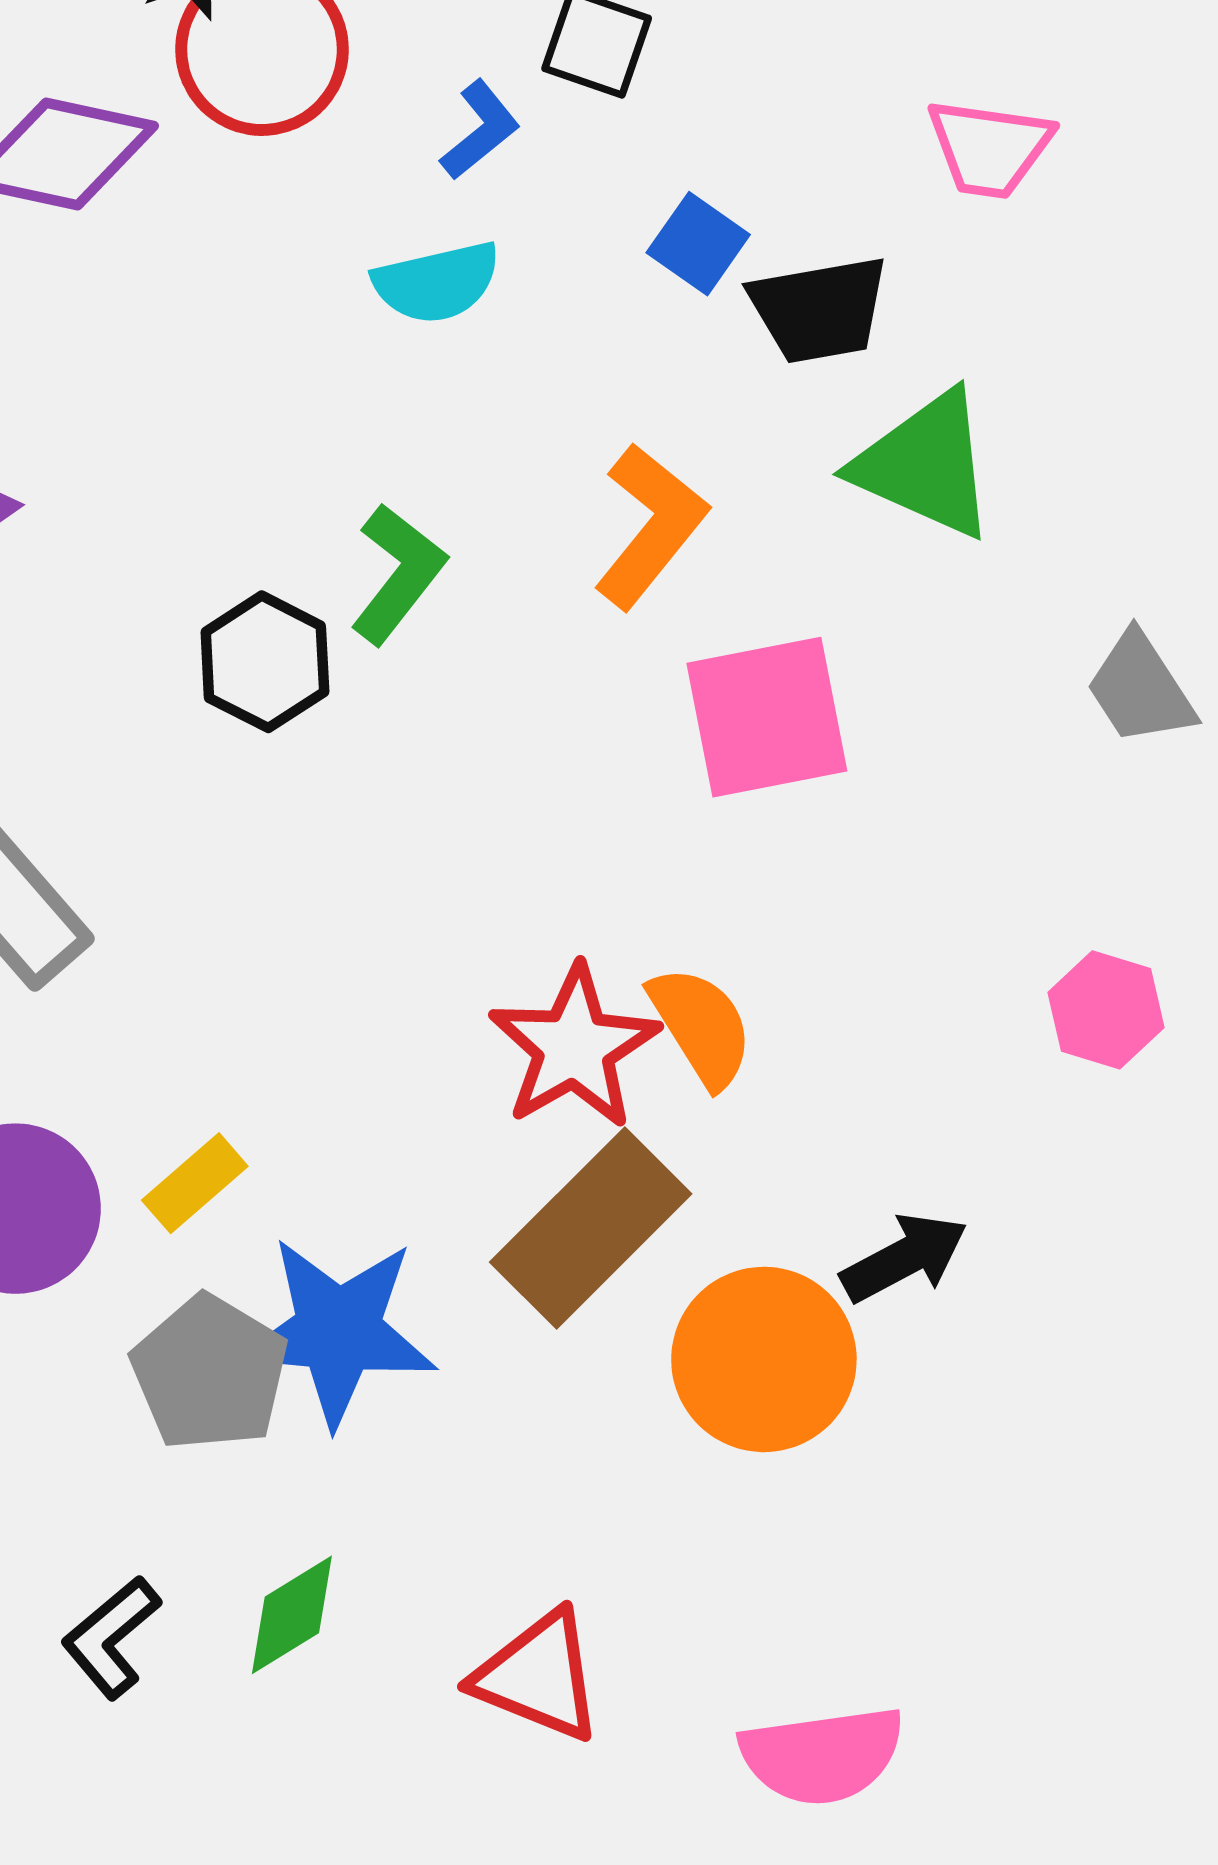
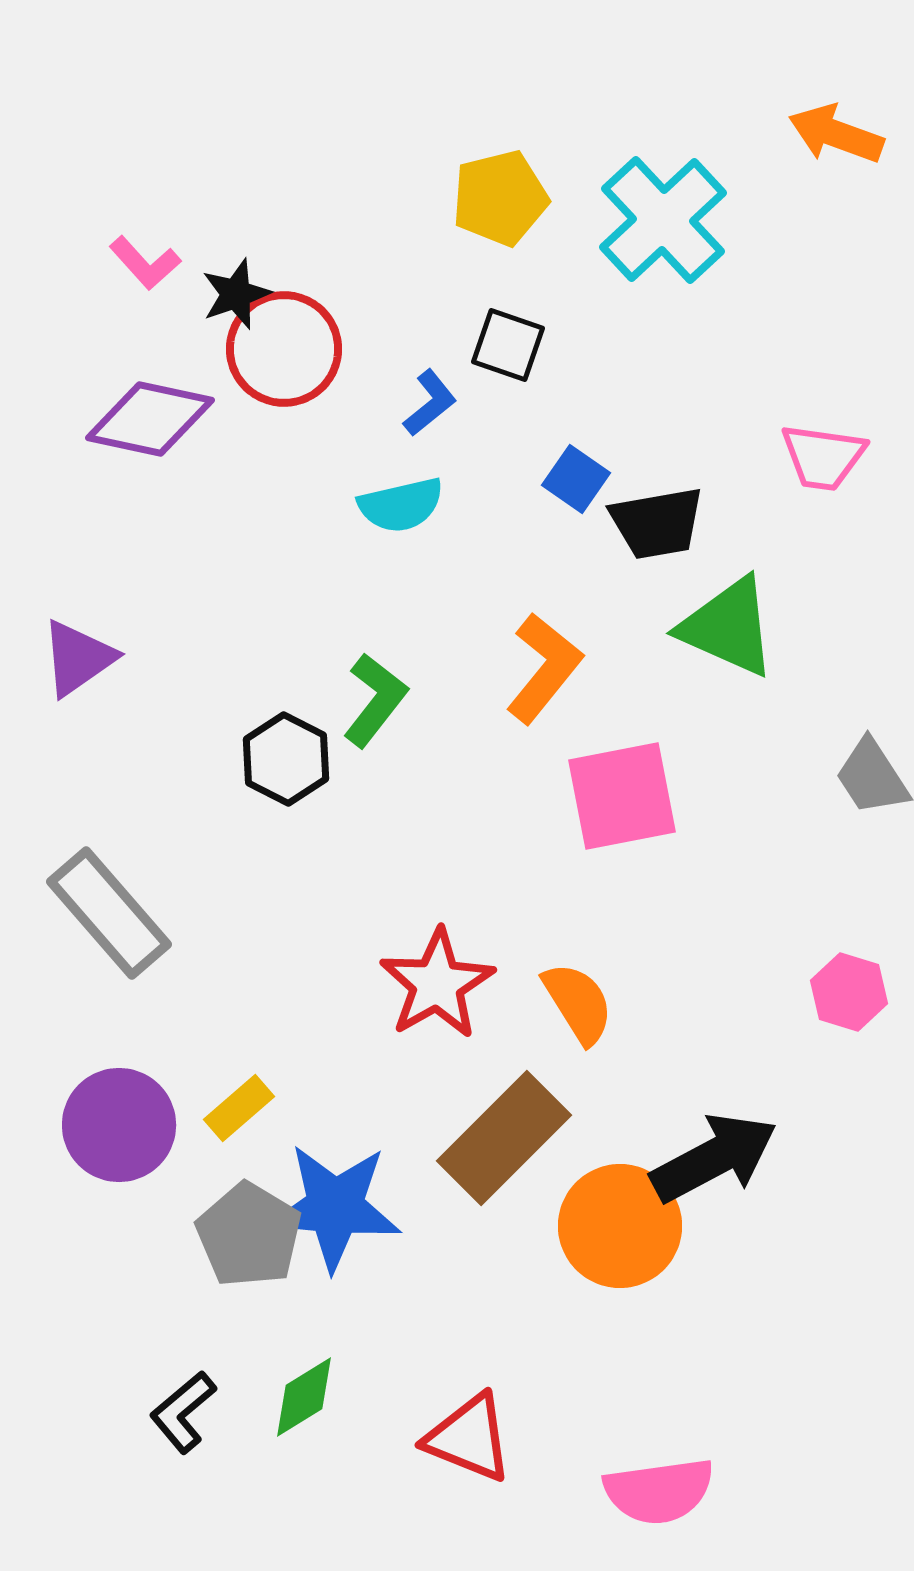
pink trapezoid: (989, 148) -> (823, 457), moved
red star: (574, 1047) -> (437, 984), moved
black arrow: (904, 1258) -> (714, 1158), size x1.5

